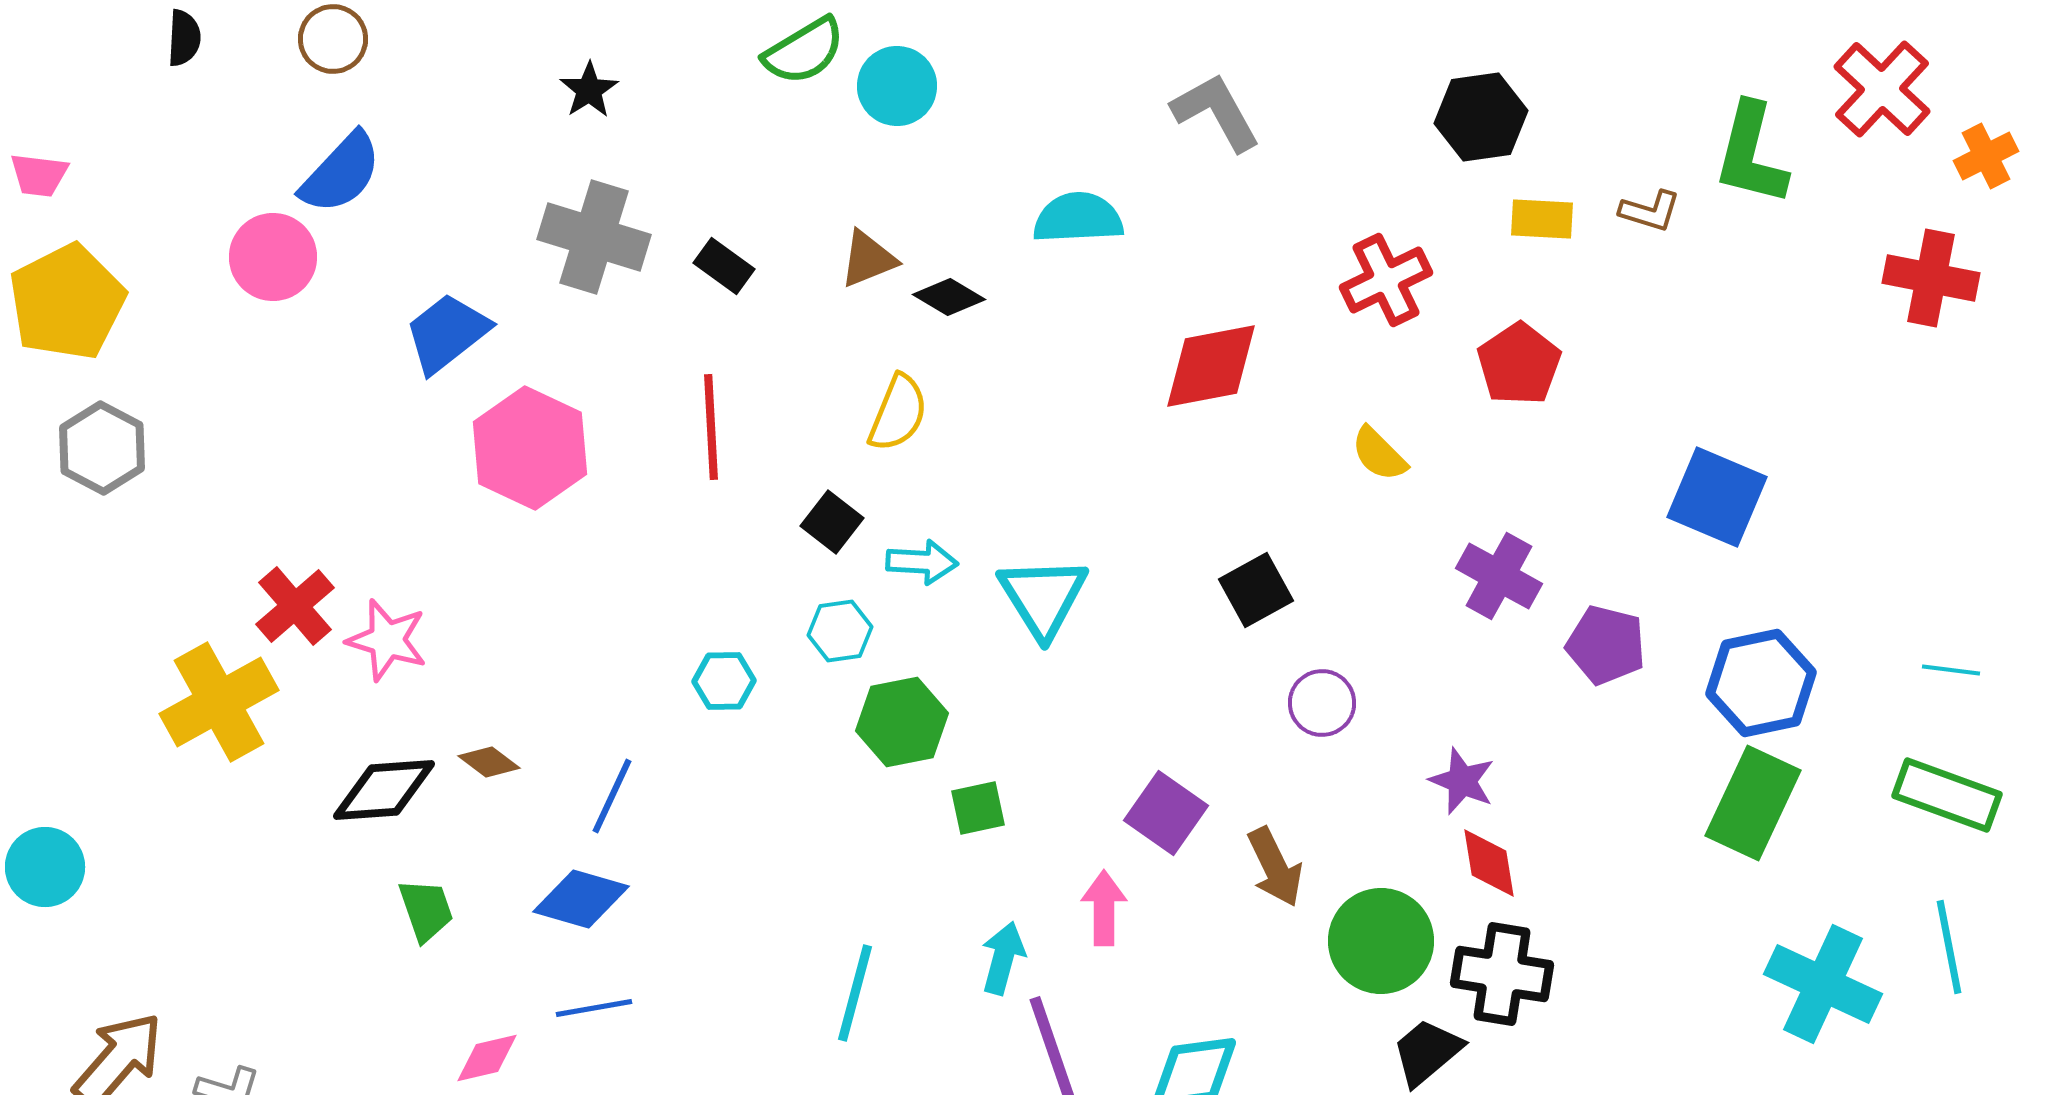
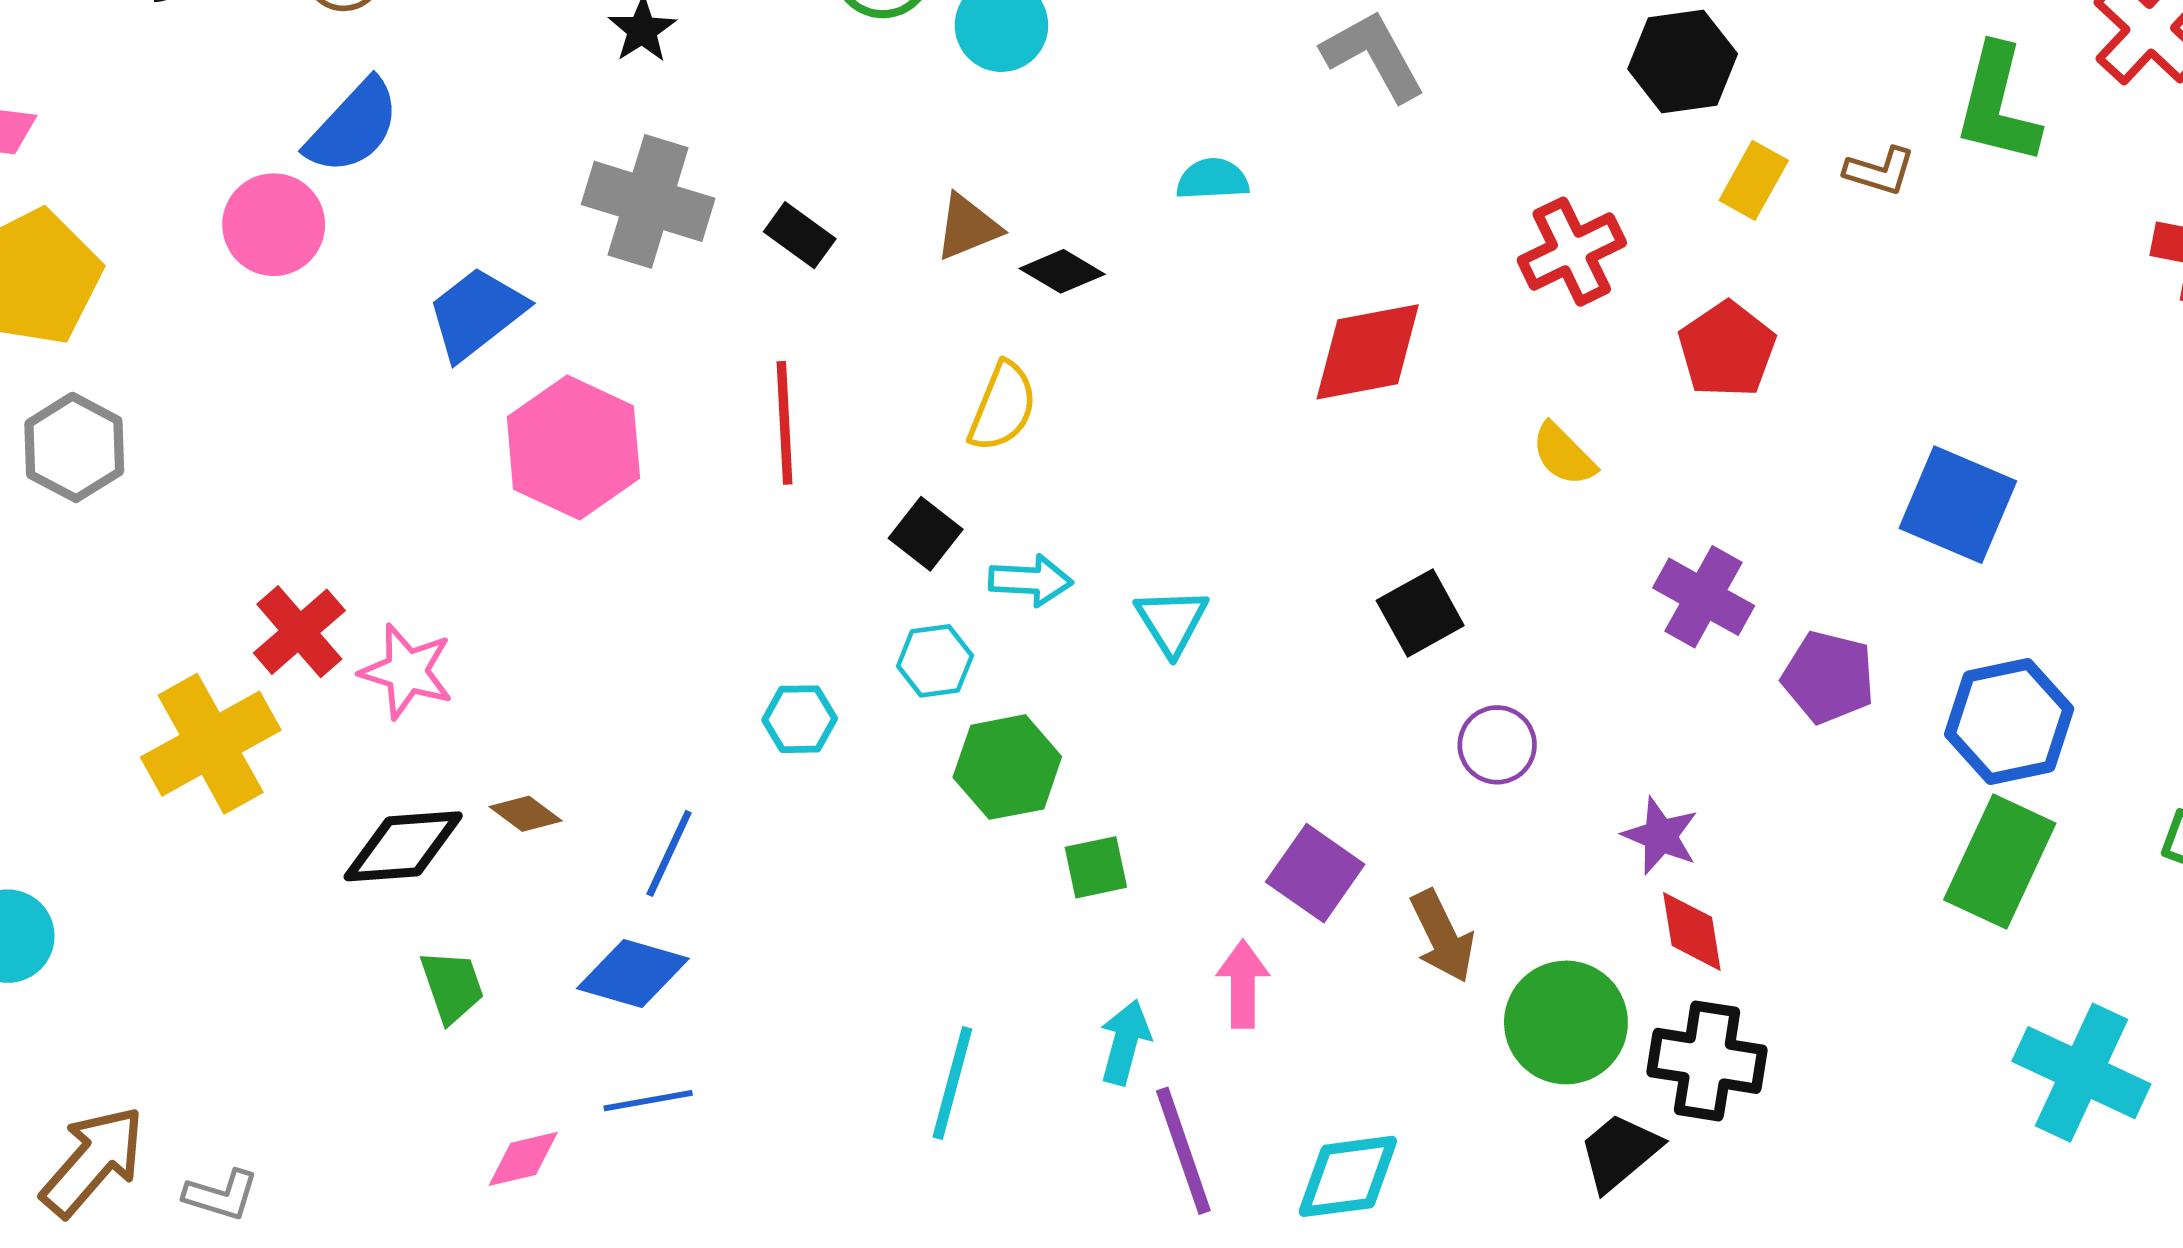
cyan semicircle: (1078, 218) -> (1213, 179), size x0.7
yellow rectangle: (1542, 219) -> (1754, 180), turned -64
cyan triangle: (1043, 597) -> (1172, 621), size x0.7

